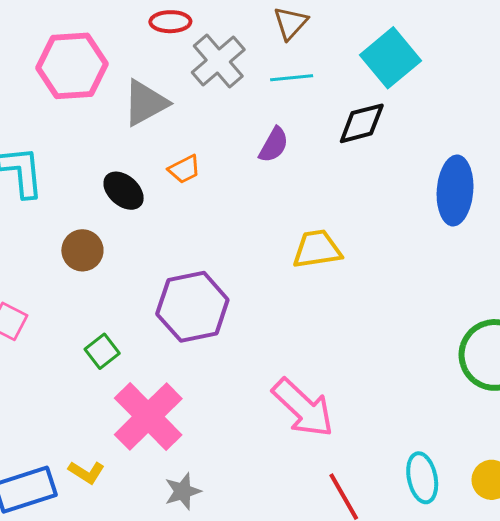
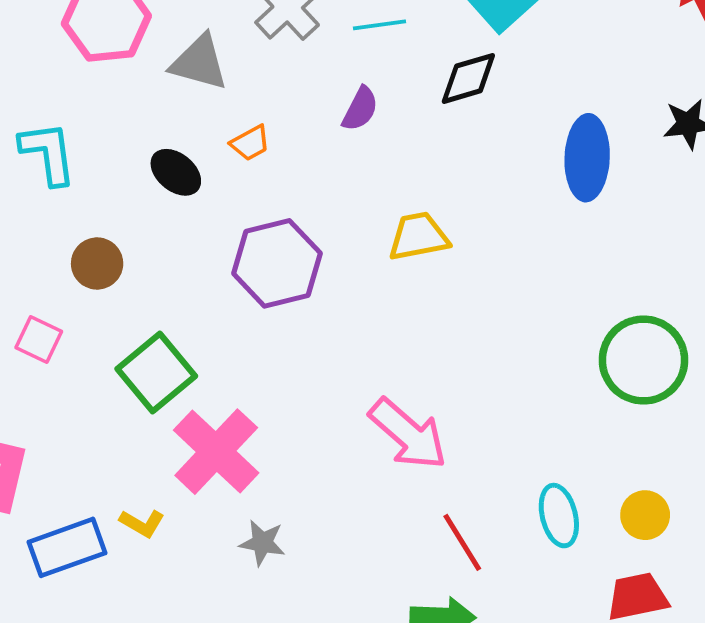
gray triangle: (145, 103) -> (199, 62), turned 46
brown circle: (82, 250) -> (97, 263), moved
purple hexagon: (192, 307) -> (277, 263), moved
green square: (102, 351) -> (156, 372), size x1.8
gray star: (183, 491) -> (262, 543), turned 30

